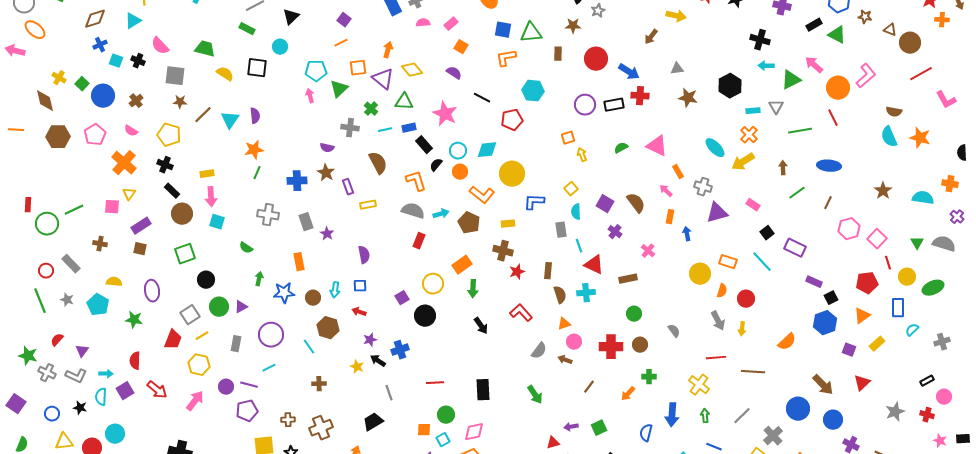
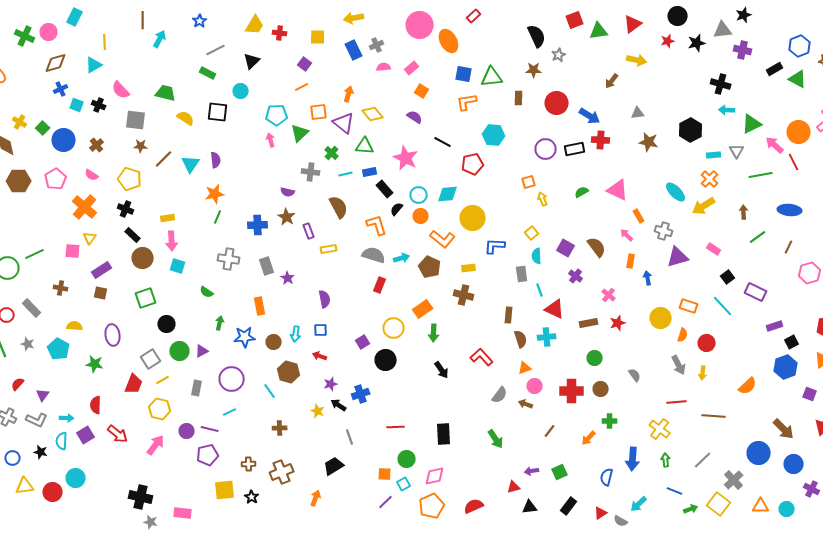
pink arrow: (814, 65) -> (775, 145), moved
red star: (517, 272) -> (618, 323), moved
purple rectangle: (814, 282) -> (775, 326), turned -42

